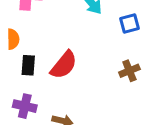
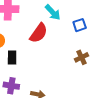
red semicircle: (64, 65) -> (39, 33), moved

